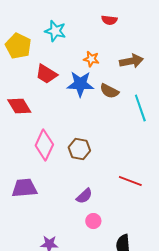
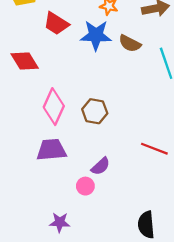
purple trapezoid: (24, 188) -> (51, 150), moved
pink circle: (93, 221) -> (85, 186), moved

